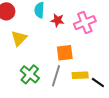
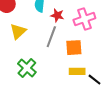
orange square: (65, 53) -> (74, 48), moved
gray line: (56, 76) -> (51, 37), moved

